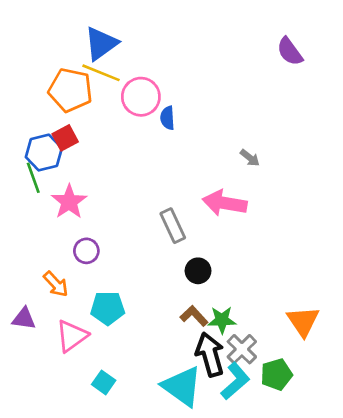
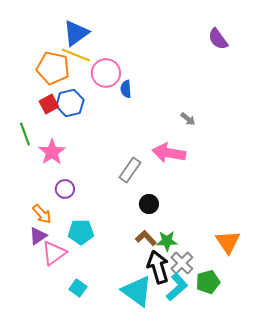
blue hexagon: (44, 153) -> (70, 103), moved
gray rectangle: (173, 226) -> (130, 170), turned 60
purple triangle: (24, 319) -> (38, 236), moved, turned -42

